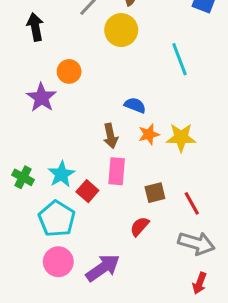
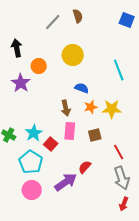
black arrow: (35, 27) -> (17, 48), moved
yellow circle: (121, 30) -> (73, 55), moved
cyan line: (179, 59) -> (119, 70), moved
brown square: (155, 193) -> (95, 135), moved
gray arrow: (196, 243) -> (122, 178), turned 55
purple arrow: (103, 268) -> (66, 182), moved

